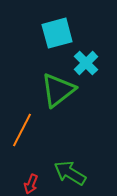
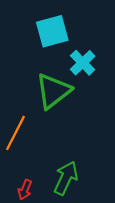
green arrow: (70, 173) -> (66, 178), turned 84

